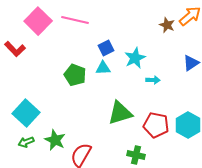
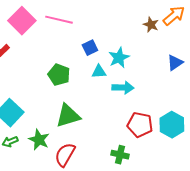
cyan triangle: (103, 68) -> (99, 72), moved
cyan arrow: (153, 80) -> (123, 88), moved, size x1.5
green triangle: (120, 113) -> (68, 116), moved

